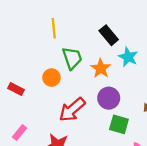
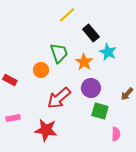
yellow line: (54, 28) -> (67, 15), moved, turned 54
pink rectangle: (19, 132) -> (13, 118), turned 40

